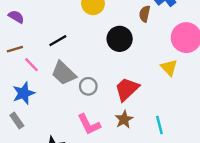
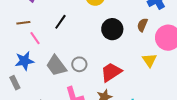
brown semicircle: (145, 14) -> (142, 25), moved
black line: (58, 41) -> (60, 22), turned -35
gray trapezoid: (64, 73) -> (56, 66), moved

